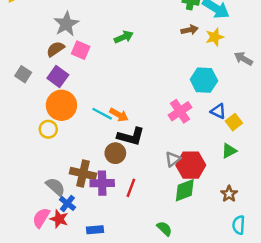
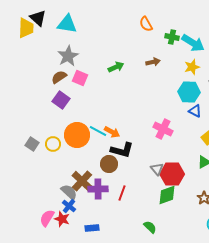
brown arrow: (190, 30) -> (153, 62), moved
gray square: (23, 74) -> (32, 144), moved
cyan hexagon: (204, 80) -> (189, 92), moved
orange circle: (61, 105) -> (77, 135), moved
pink cross: (180, 111) -> (163, 129), turned -30
blue triangle: (218, 111) -> (195, 111), moved
gray triangle: (173, 159) -> (157, 169), turned -32
brown cross: (83, 174) -> (82, 181), turned 30
gray semicircle: (55, 187) -> (69, 192), moved

